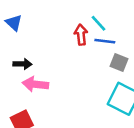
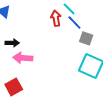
blue line: (105, 41) -> (74, 22), turned 42

